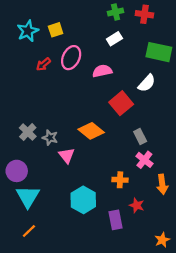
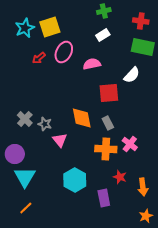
red cross: (144, 14) -> (141, 21), moved
yellow square: (56, 30) -> (50, 27), size x1.5
red square: (121, 103) -> (109, 93), turned 35
orange diamond: (91, 131) -> (82, 118), turned 40
gray rectangle: (140, 137) -> (108, 123), moved
orange cross: (120, 180) -> (106, 149), moved, size x1.5
orange arrow: (162, 184) -> (143, 187), moved
red star: (137, 205) -> (120, 177), moved

